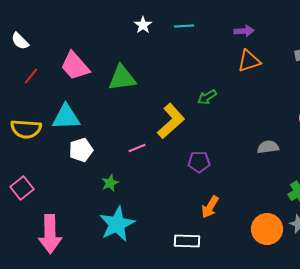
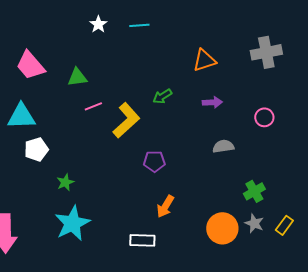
purple arrow: (244, 31) -> (212, 102), moved
green triangle: (122, 78) -> (77, 77), size x0.7
pink line: (137, 148) -> (93, 106), moved

